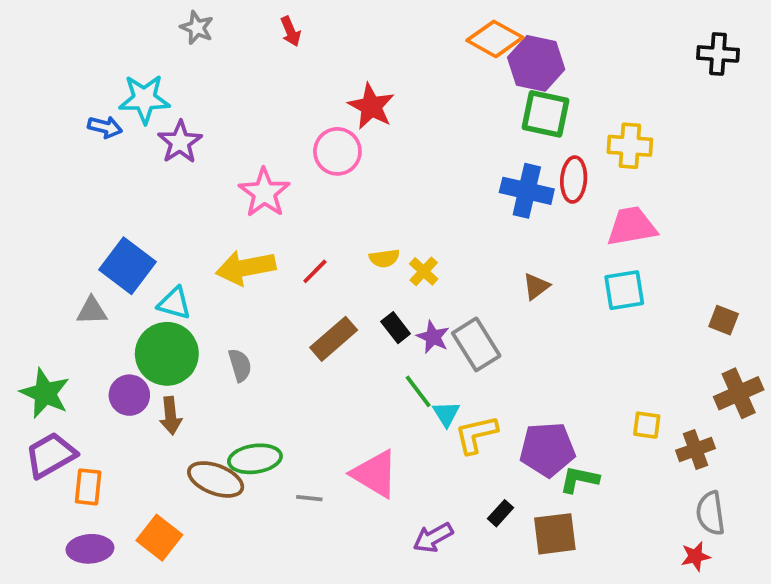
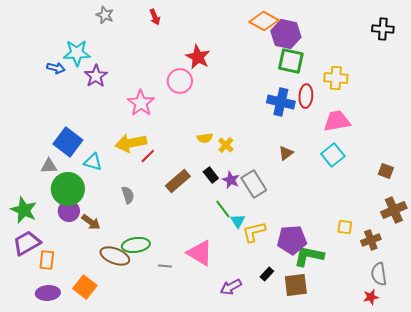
red line: (315, 271) -> (148, 156), moved
cyan square: (624, 290) -> (333, 155), turned -30
green circle: (167, 354) -> (68, 189), moved
brown arrow: (171, 416) -> (91, 222), turned -48
green L-shape: (579, 479) -> (309, 256), size x1.4

